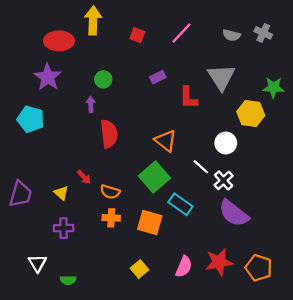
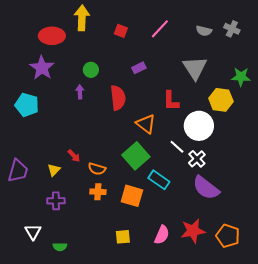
red L-shape: (188, 98) -> (171, 101), moved
red semicircle: (109, 134) -> (118, 98), moved
white circle: (226, 143) -> (199, 126), size x1.5
yellow triangle: (61, 193) -> (54, 170), turned 32
yellow square: (140, 269) -> (123, 237), turned 35

